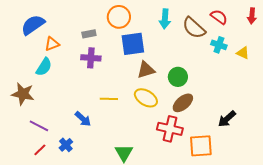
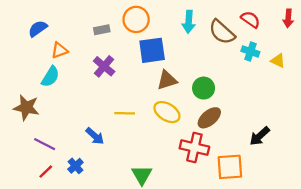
blue semicircle: (33, 25) -> (38, 29), size x0.7
gray rectangle: (89, 34) -> (102, 30), moved
purple cross: (91, 58) -> (104, 66), turned 36

